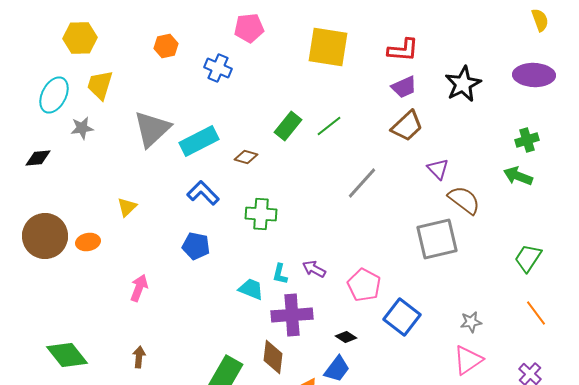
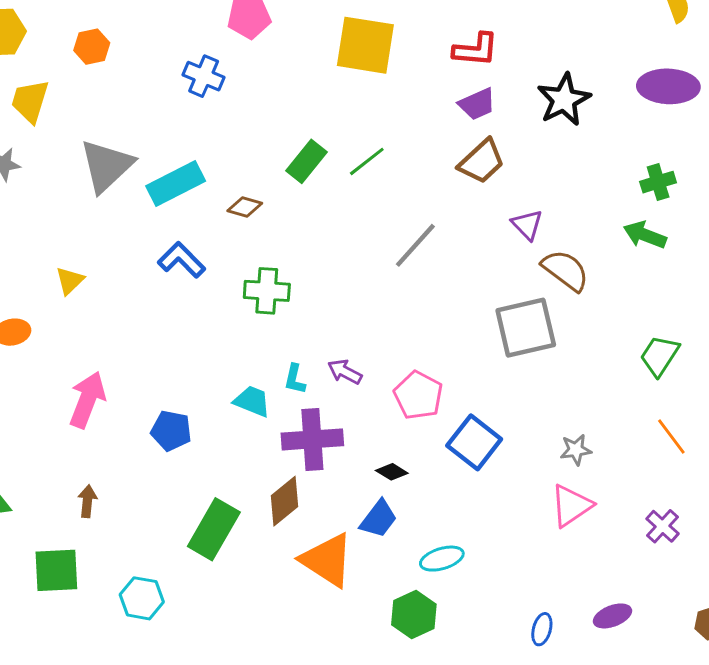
orange hexagon: (166, 46) -> (92, 47), moved
blue pentagon: (196, 246) -> (171, 431), moved
pink arrow: (139, 288) -> (87, 400), size x1.4
brown diamond: (273, 357) -> (284, 501), turned 44

